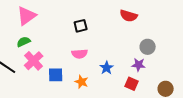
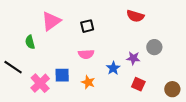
pink triangle: (27, 16) -> (51, 21), moved
green semicircle: (24, 42) -> (30, 42), turned -80
pink cross: (34, 61) -> (40, 83), moved
purple star: (139, 65) -> (133, 58), moved

